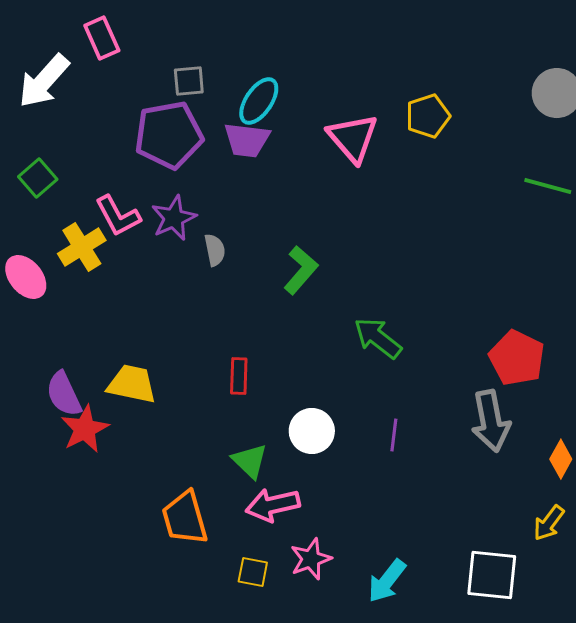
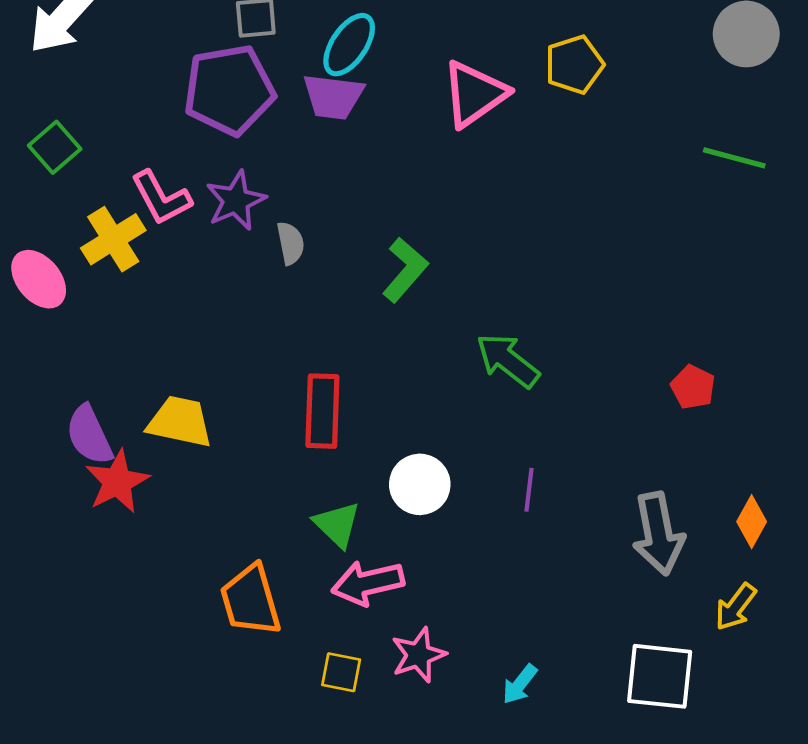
pink triangle: (353, 138) -> (474, 94), turned 36
red pentagon: (517, 358) -> (693, 387), size x0.6
red rectangle: (239, 376) -> (322, 411), size x1.5
gray arrow: (491, 421) -> (658, 534), moved
cyan arrow: (387, 581) -> (520, 684), size x0.7

